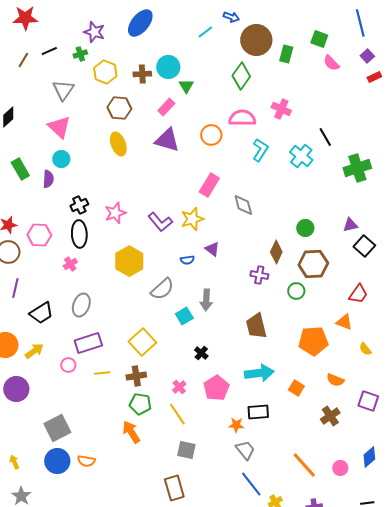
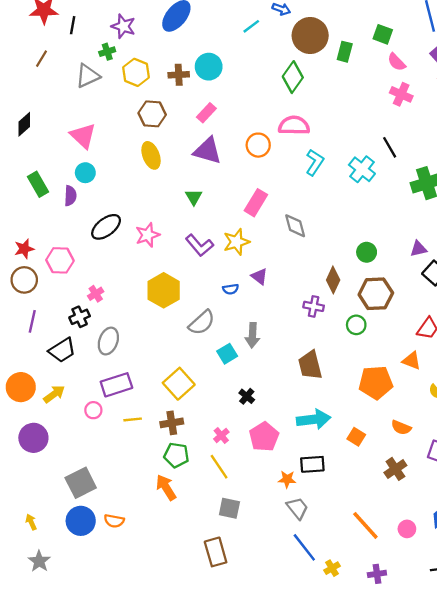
black line: (49, 51) -> (73, 25), moved, turned -56
green triangle: (186, 86) -> (194, 197), moved
gray triangle: (63, 90) -> (88, 76), moved, turned 30
pink cross: (281, 109) -> (401, 94), moved
black cross: (79, 205) -> (80, 317), moved
black ellipse: (79, 234) -> (106, 227), moved, turned 56

